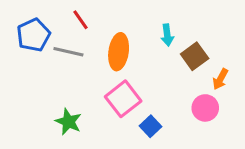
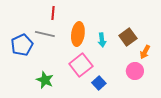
red line: (81, 20) -> (53, 13), turned 40
blue pentagon: (33, 35) -> (22, 45), moved
cyan arrow: (167, 35) -> (102, 40), moved

